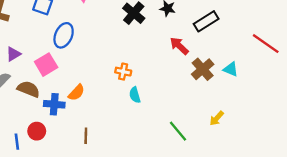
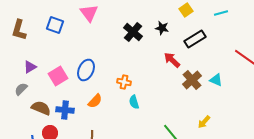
blue ellipse: (64, 35) -> (86, 70), moved
brown semicircle: (29, 89) -> (41, 108), moved
orange semicircle: (76, 93) -> (95, 101), moved

